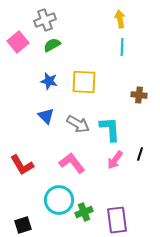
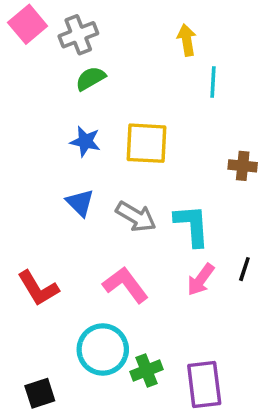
yellow arrow: (120, 19) -> (187, 40), moved
pink square: (18, 42) -> (28, 24), moved

